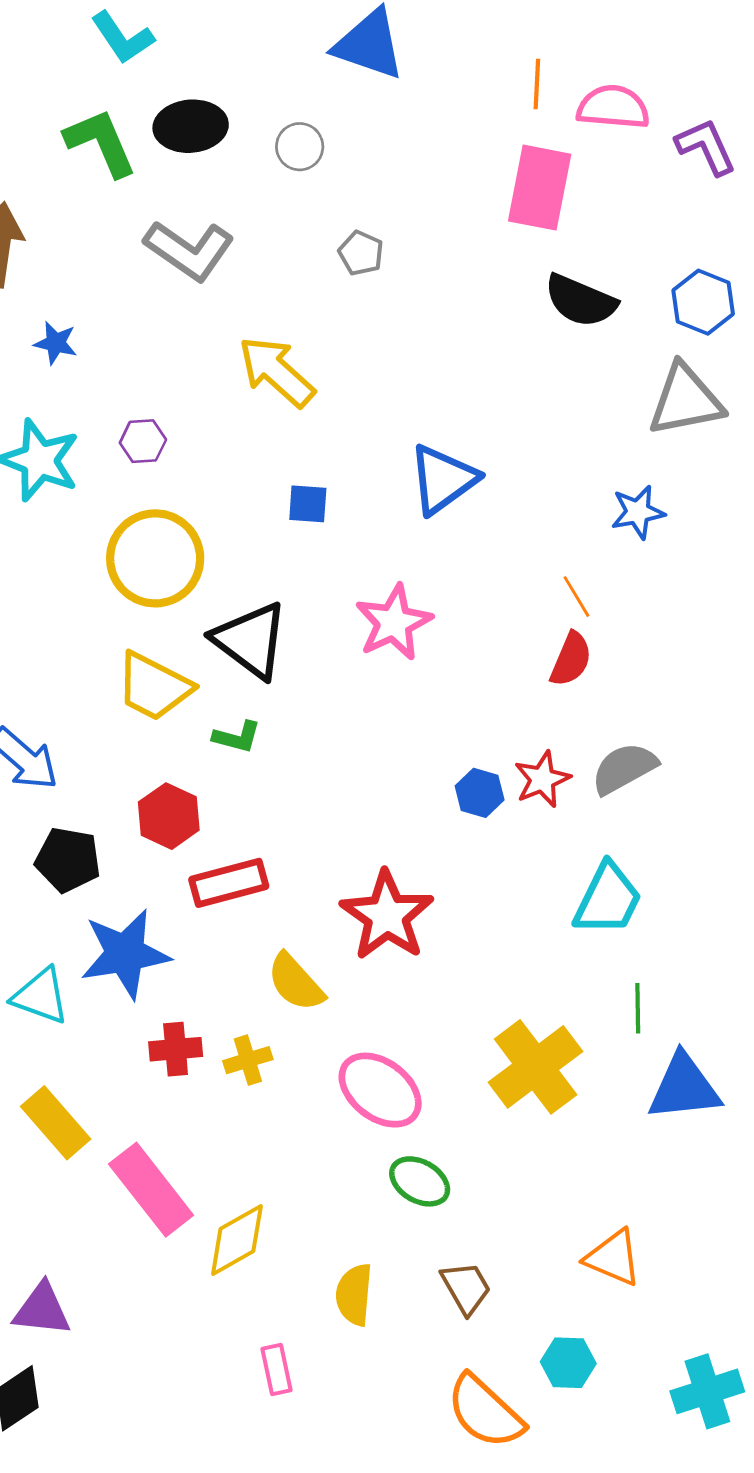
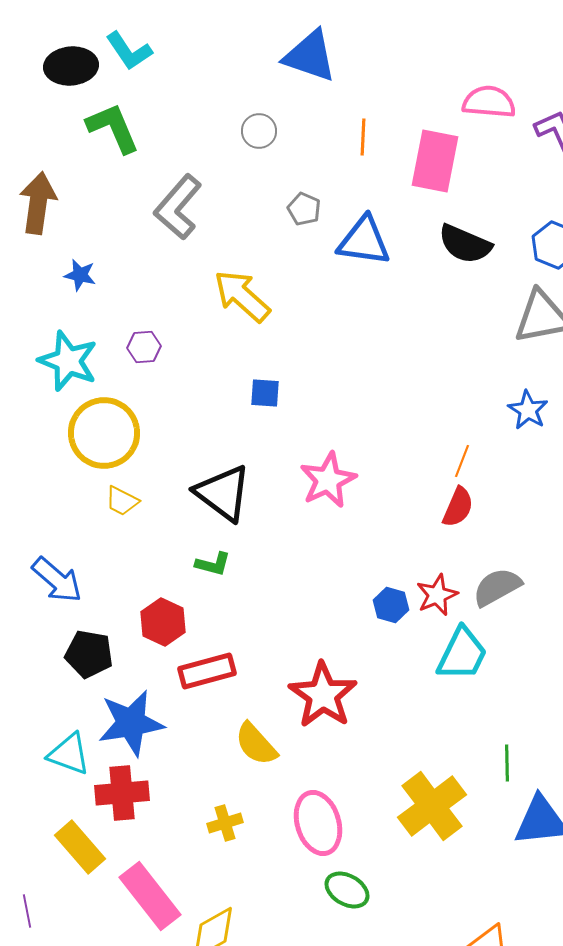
orange line: (537, 84) -> (363, 137), moved
black ellipse: (191, 126) -> (71, 66), moved
gray L-shape: (189, 250) -> (178, 207), turned 96
blue triangle: (443, 479) -> (364, 241), moved, turned 44
blue star: (638, 512) -> (528, 410), moved, turned -30
yellow circle: (155, 558) -> (104, 433), moved
orange line: (576, 597) -> (462, 461), turned 52
yellow trapezoid: (154, 687) -> (122, 501), moved, size x0.6
cyan trapezoid: (608, 899) -> (462, 654), moved
red cross: (176, 1049) -> (122, 793), moved, size x1.4
yellow cross: (248, 1060) -> (225, 823), moved
pink ellipse: (380, 1090) -> (318, 823), turned 36

